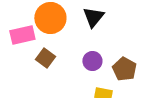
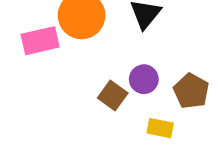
brown square: (45, 58) -> (113, 95), moved

